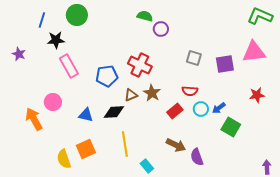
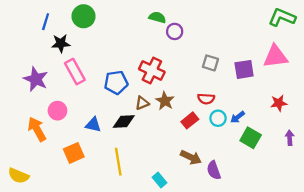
purple star: (19, 54) -> (36, 79), moved, size x1.6
yellow line: (125, 144) -> (118, 162), moved
orange square: (86, 149) -> (74, 153), moved
yellow semicircle: (64, 159) -> (18, 176), moved, turned -48
purple arrow: (267, 167) -> (290, 138), moved

